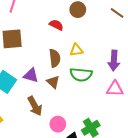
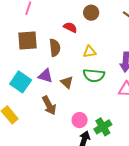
brown semicircle: (55, 58) -> (55, 48), moved
pink circle: (58, 124) -> (80, 120), moved

